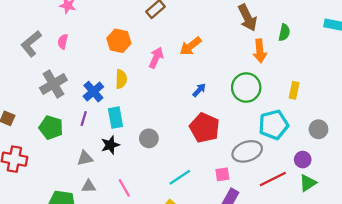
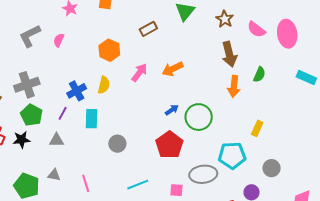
gray cross: (53, 84) -> (27, 85), moved
green circle: (246, 88) -> (199, 117), moved
black star: (110, 145) -> (22, 140), moved
gray triangle: (85, 158) -> (57, 140), moved

